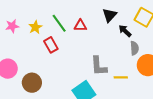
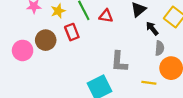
yellow line: (121, 77) -> (149, 83), moved
brown circle: (32, 83) -> (46, 40), moved

